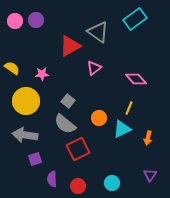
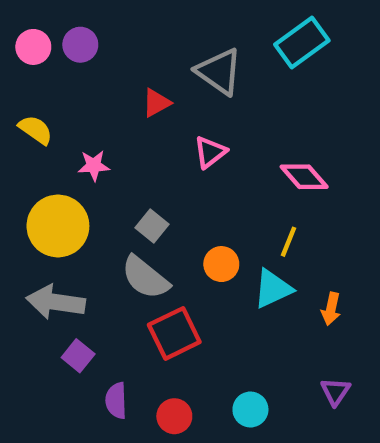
red triangle: (70, 46) -> (156, 103), size x0.6
yellow semicircle: (12, 68) -> (36, 130), moved
purple square: (35, 159) -> (78, 356), turned -32

